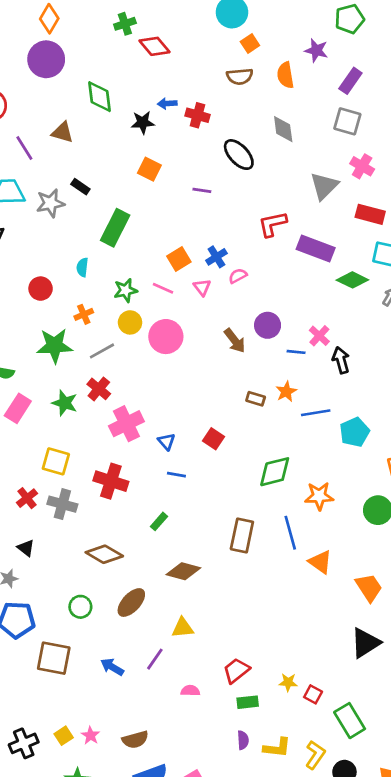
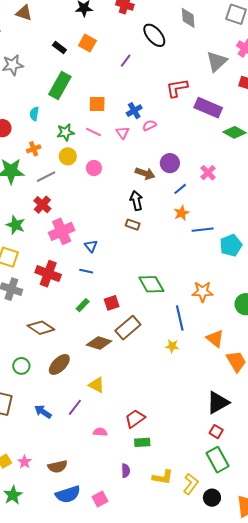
black rectangle: (80, 187) -> (59, 47), moved
purple line: (202, 190) -> (126, 61), turned -64
orange square: (179, 259) -> (97, 104), moved, turned 30
pink circle: (166, 337) -> (94, 168), size x0.6
brown arrow: (235, 341) -> (145, 173), turned -36
blue line: (296, 352) -> (180, 189), moved, turned -48
black arrow: (341, 360) -> (136, 201), moved
brown rectangle: (256, 399) -> (133, 225), moved
green star: (65, 403) -> (16, 225), moved
red square: (213, 439) -> (112, 303), moved, turned 35
green diamond: (275, 472) -> (151, 284), moved, turned 72
blue line: (176, 475) -> (86, 271), moved
brown rectangle: (242, 536) -> (128, 328), moved, turned 35
orange triangle: (320, 562) -> (215, 339), moved
yellow triangle: (183, 628) -> (97, 385), turned 30
black triangle: (365, 643) -> (218, 403), moved
yellow star: (288, 682) -> (172, 346), moved
red square: (313, 694) -> (216, 432), moved
purple semicircle: (243, 740) -> (126, 471), moved

